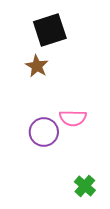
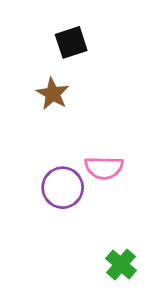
black square: (50, 30) -> (71, 42), size x0.7

